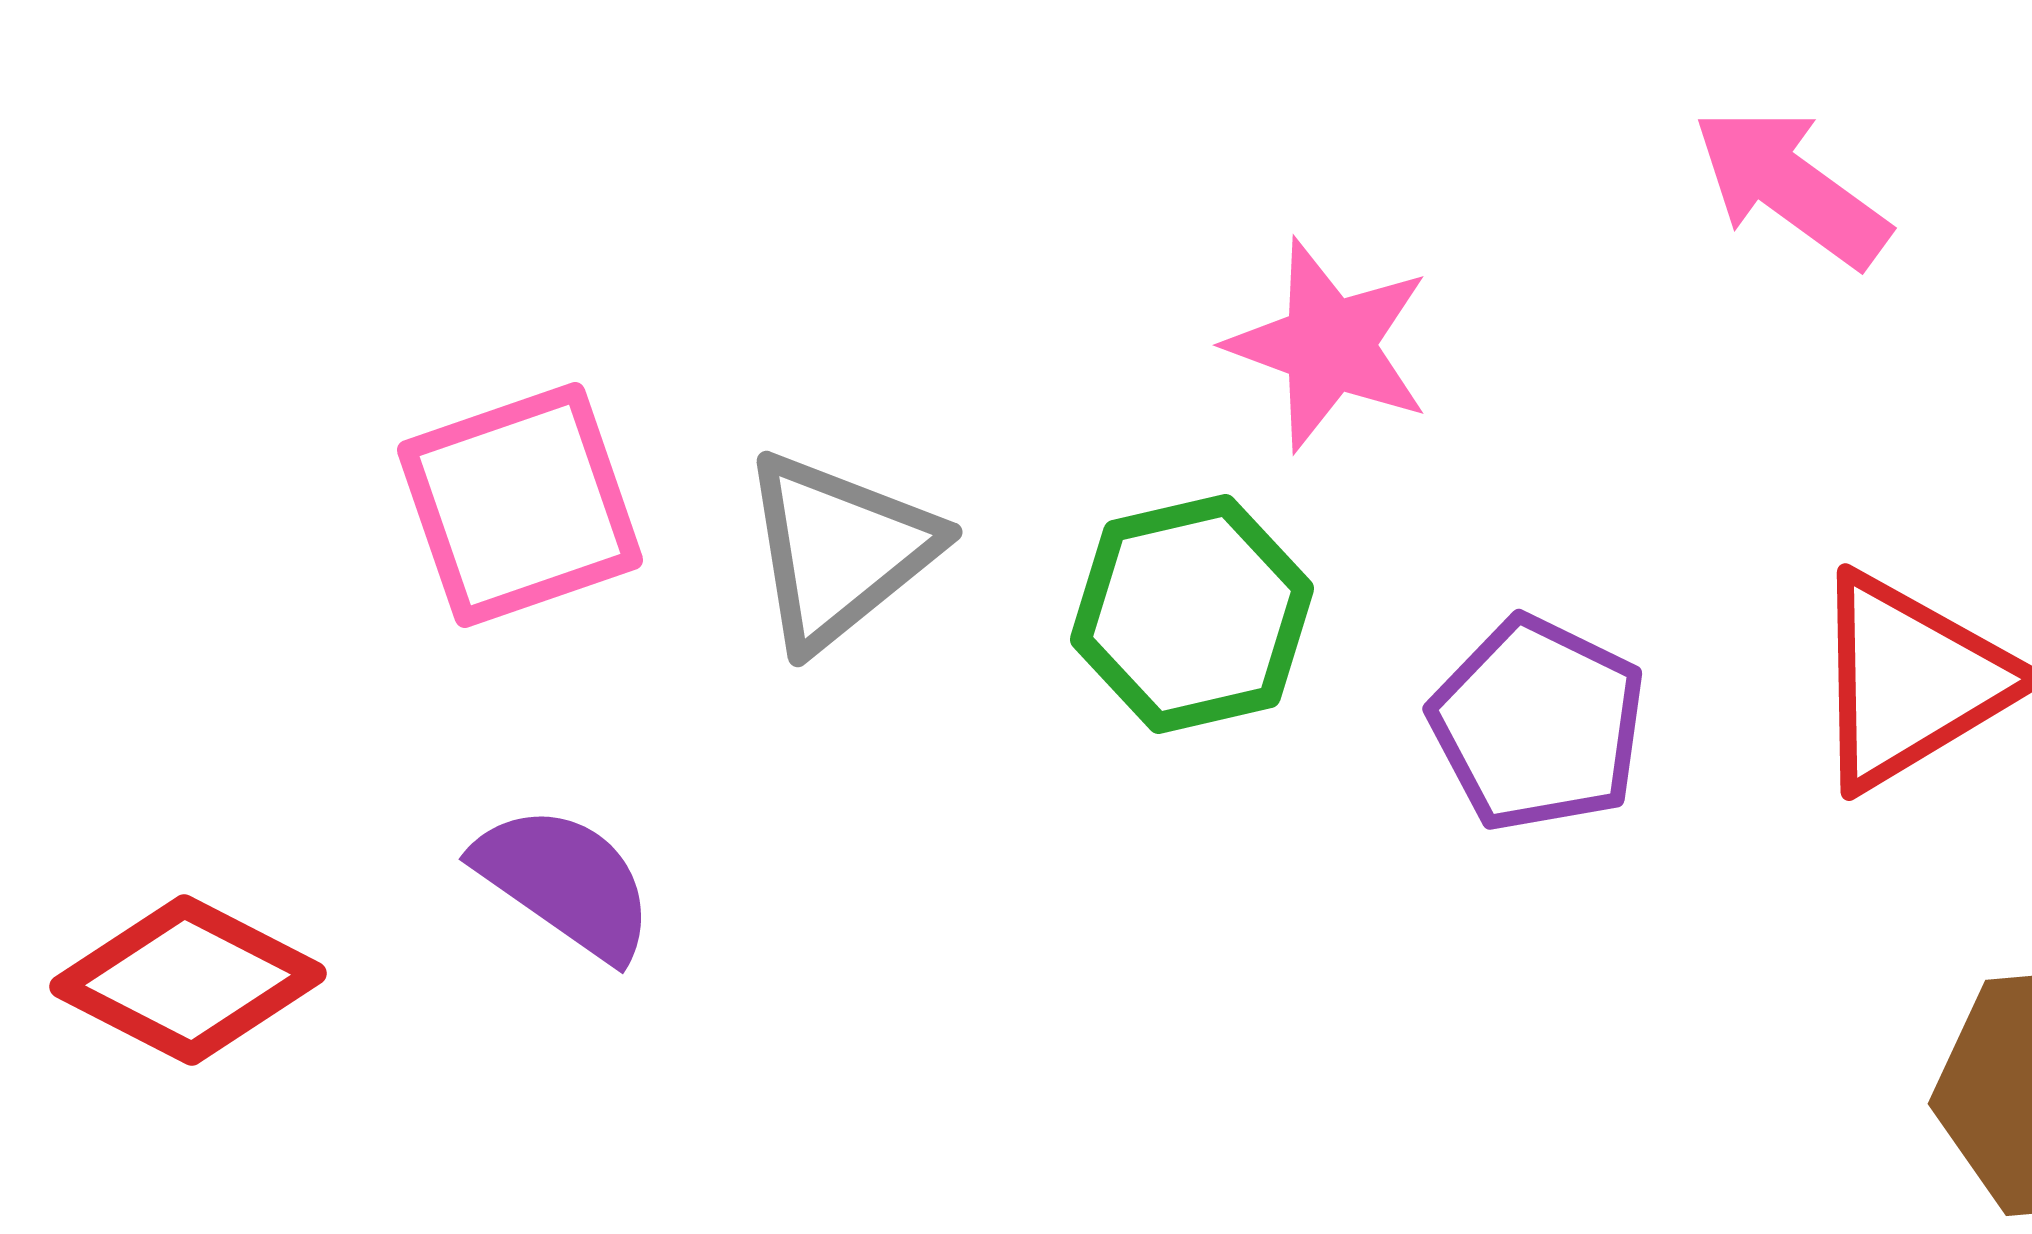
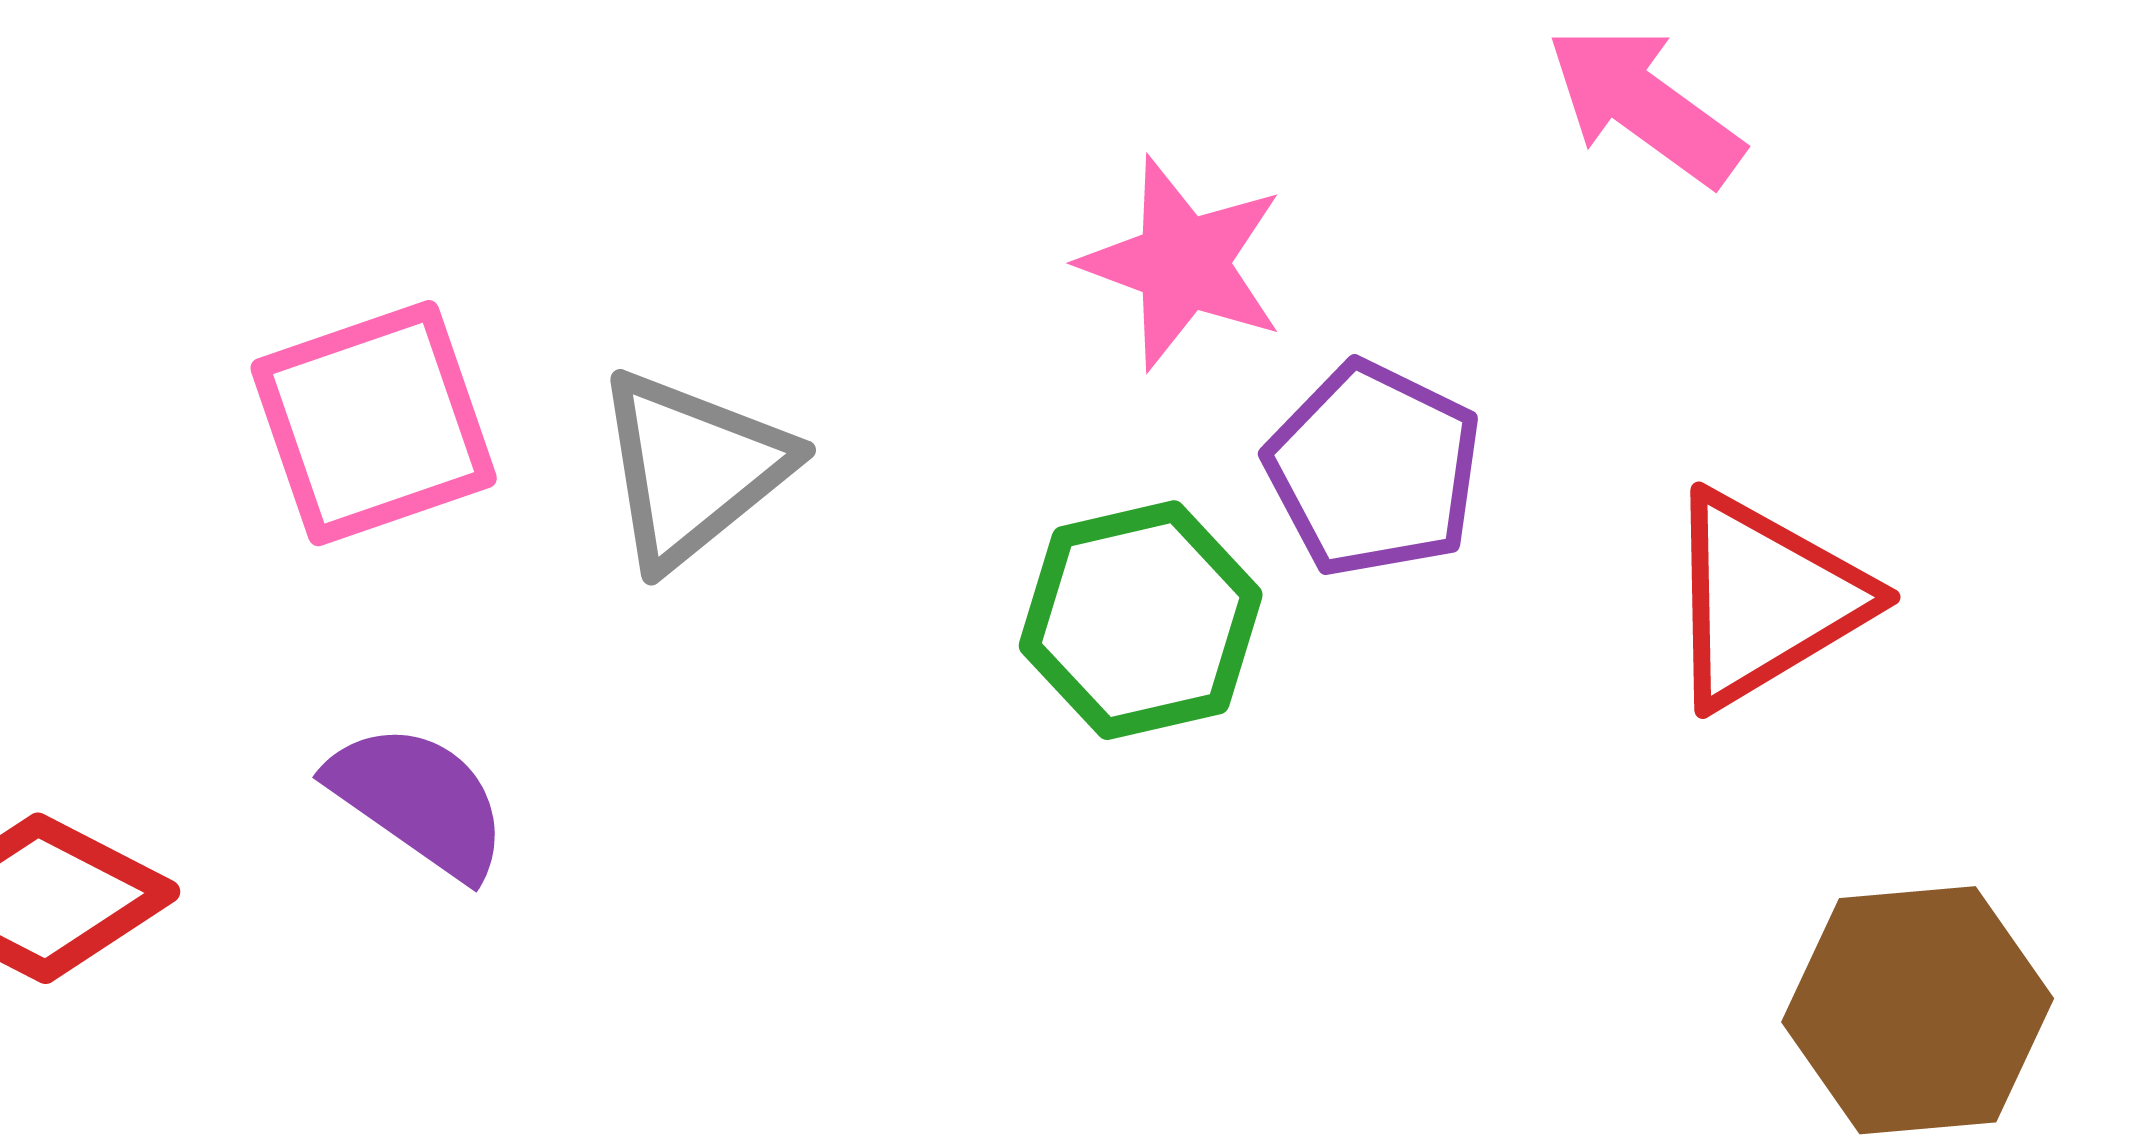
green hexagon: (1192, 614) -> (1141, 620), moved
purple pentagon: (1538, 724) -> (1374, 469), moved

